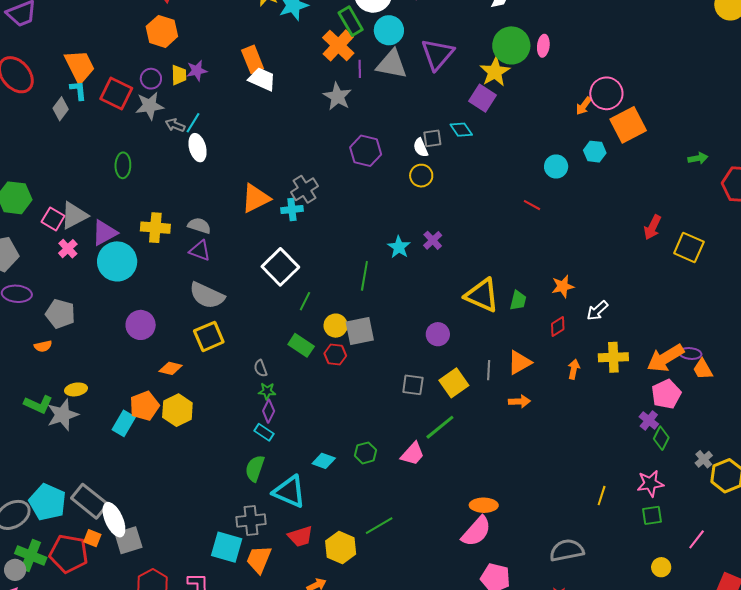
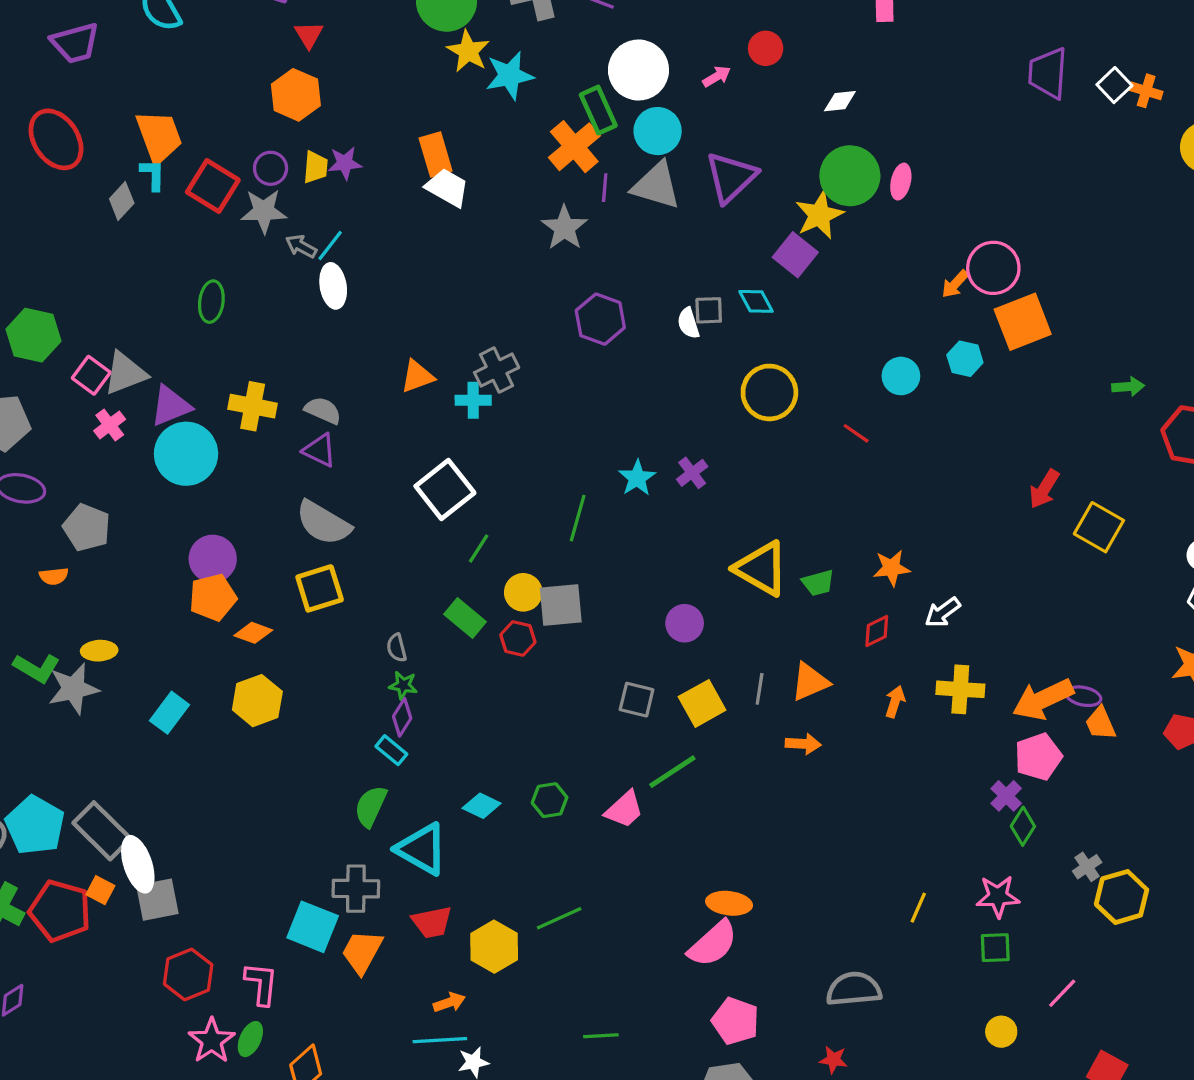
yellow circle: (421, 176) -> (769, 392), moved, size x1.5
orange triangle: (256, 198) -> (417, 376), size x0.7
green trapezoid: (518, 300) -> (818, 583), turned 55
orange pentagon: (144, 406) -> (213, 597), moved

